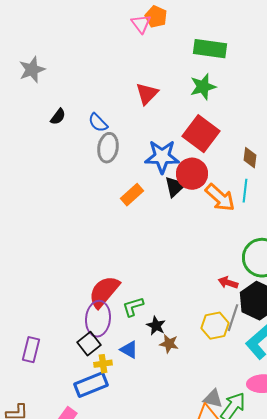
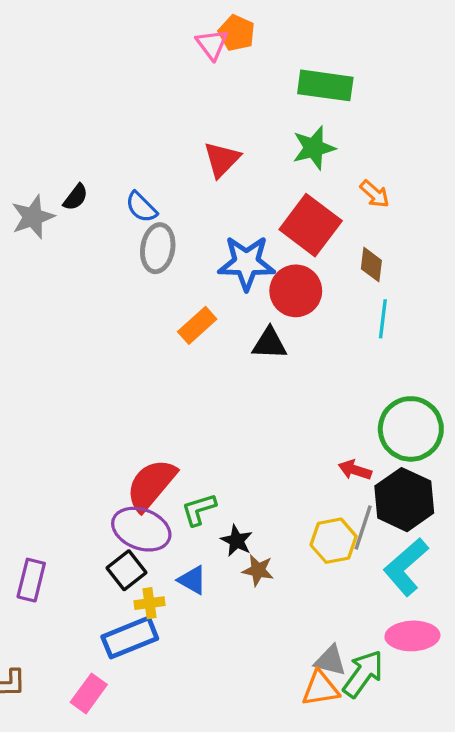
gray star: (32, 70) -> (33, 217), moved
brown diamond: (250, 158) -> (371, 265), moved
black triangle: (175, 187) -> (269, 343), moved, turned 45
orange arrow: (220, 198) -> (375, 194), moved, size x0.6
purple ellipse: (98, 319) -> (141, 529), turned -76

